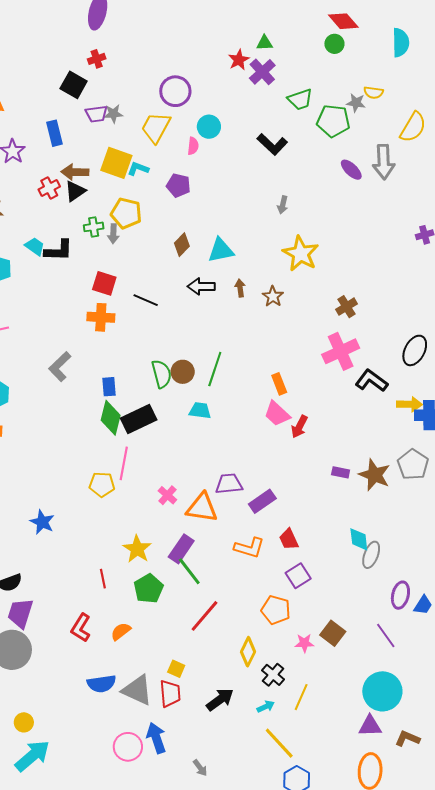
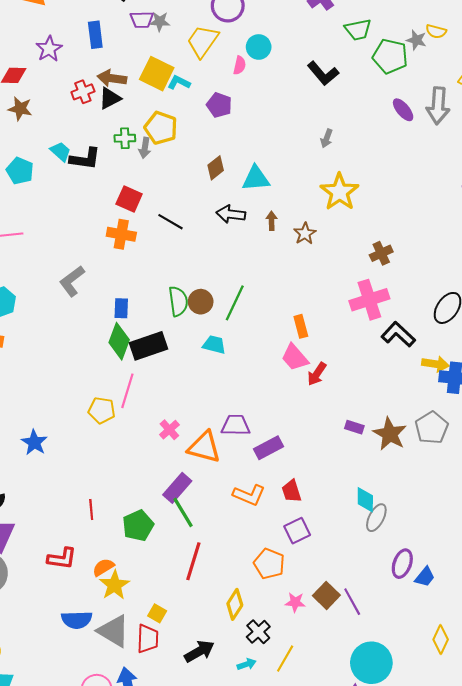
yellow star: (137, 549) -> (114, 585), moved
red line: (204, 616) -> (193, 561), turned -30
red L-shape: (81, 628) -> (62, 558), turned -120
purple line: (386, 635) -> (352, 602), moved

